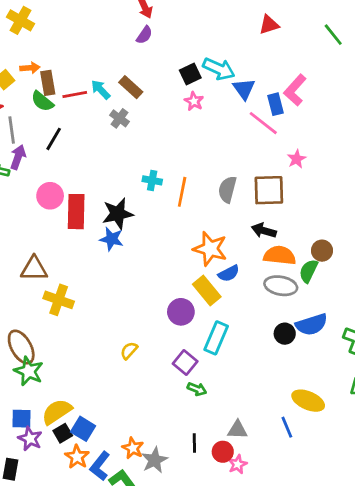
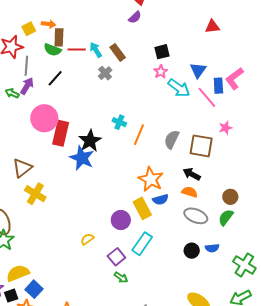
red triangle: (269, 25) -> (212, 26), moved
cyan arrow: (219, 69) -> (179, 88), moved
green semicircle: (42, 101) -> (52, 50), turned -30
pink circle: (50, 196) -> (44, 118), size x1.4
black star: (118, 214) -> (90, 141), turned -30
blue star: (112, 239) -> (82, 158), size x1.4
orange semicircle: (280, 255) -> (190, 192), moved, size x0.7
brown triangle: (34, 269) -> (22, 168), turned -50
green semicircle: (309, 271) -> (226, 217), moved
blue semicircle: (312, 325) -> (212, 248), size x0.6
yellow semicircle: (129, 351) -> (87, 239), moved
black square: (63, 433) -> (11, 296), moved

